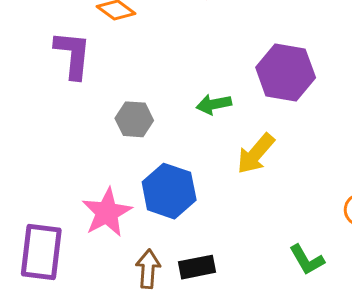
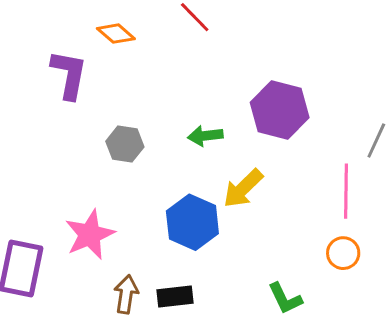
blue hexagon: (169, 191) -> (192, 222), moved

